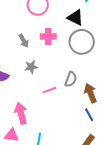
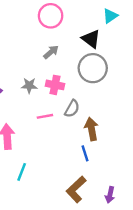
pink cross: (48, 36) -> (55, 85), moved
gray arrow: (24, 41) -> (51, 52), moved, turned -112

